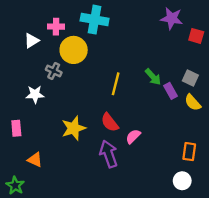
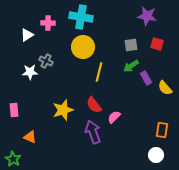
red square: (196, 36) -> (157, 44), moved
yellow circle: (74, 50) -> (83, 47), moved
green arrow: (153, 77) -> (131, 66), turned 98
gray square: (190, 78) -> (131, 45), moved, turned -32
white star: (35, 94) -> (30, 72), moved

